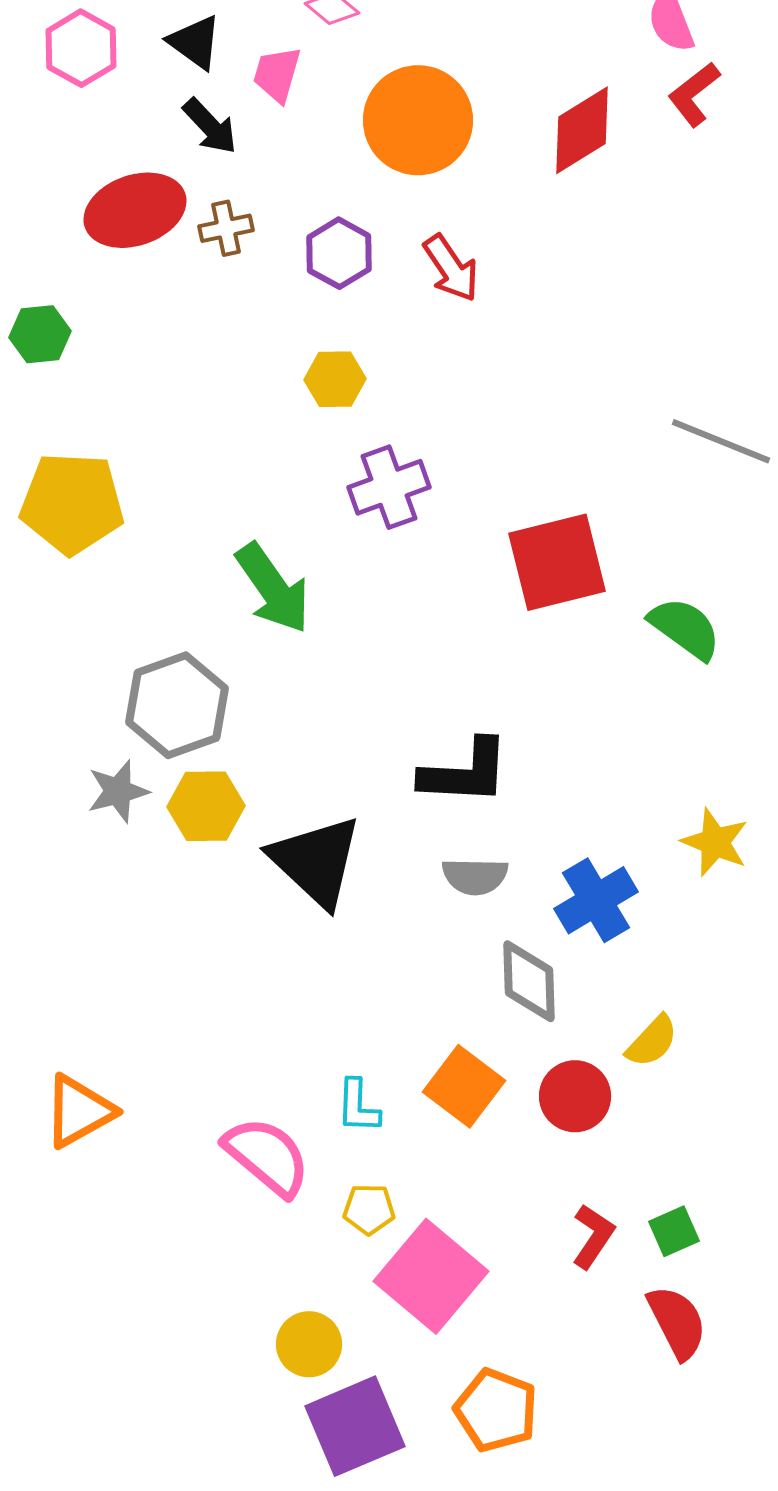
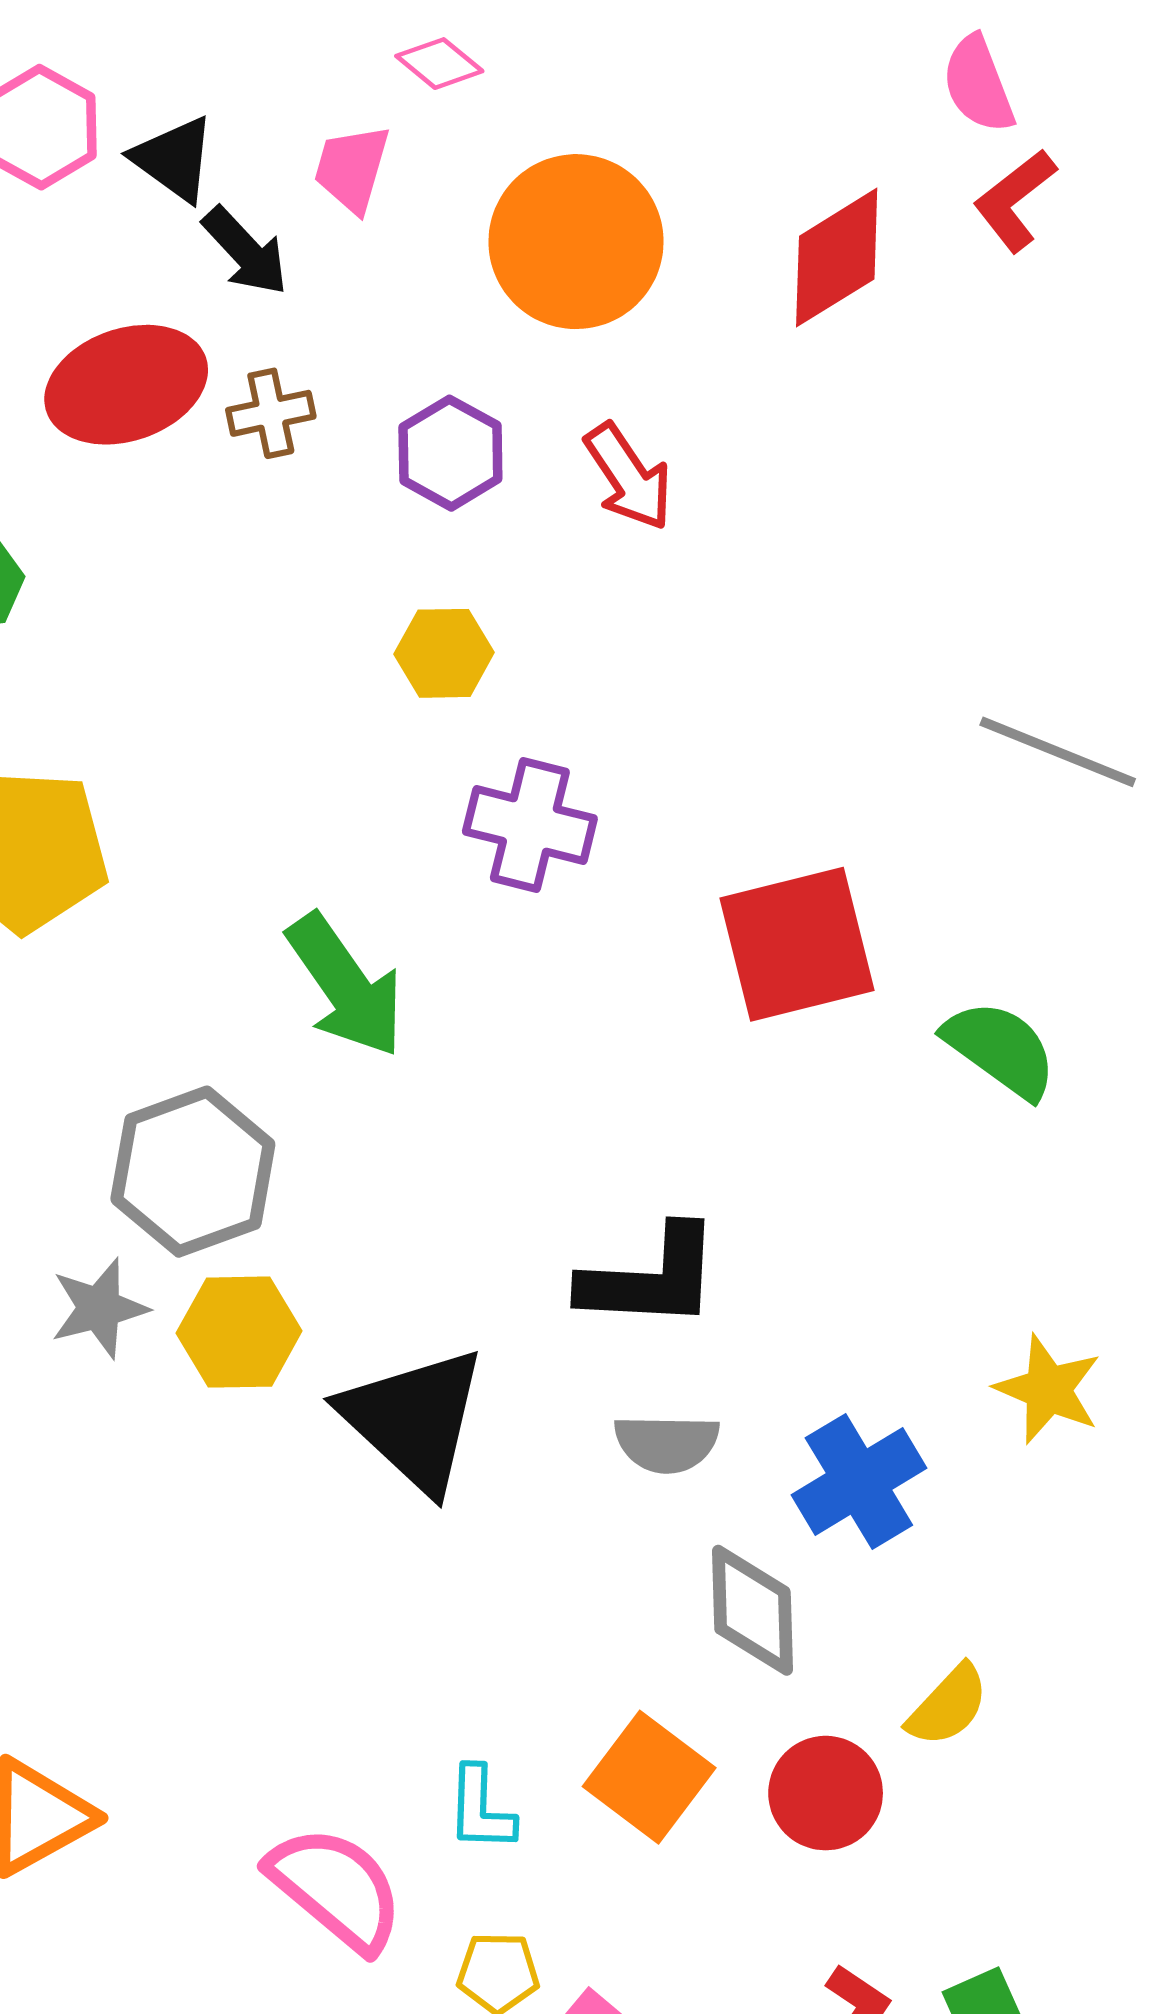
black triangle: (195, 42) -> (174, 159), moved
purple cross: (389, 487) -> (530, 825), turned 34

